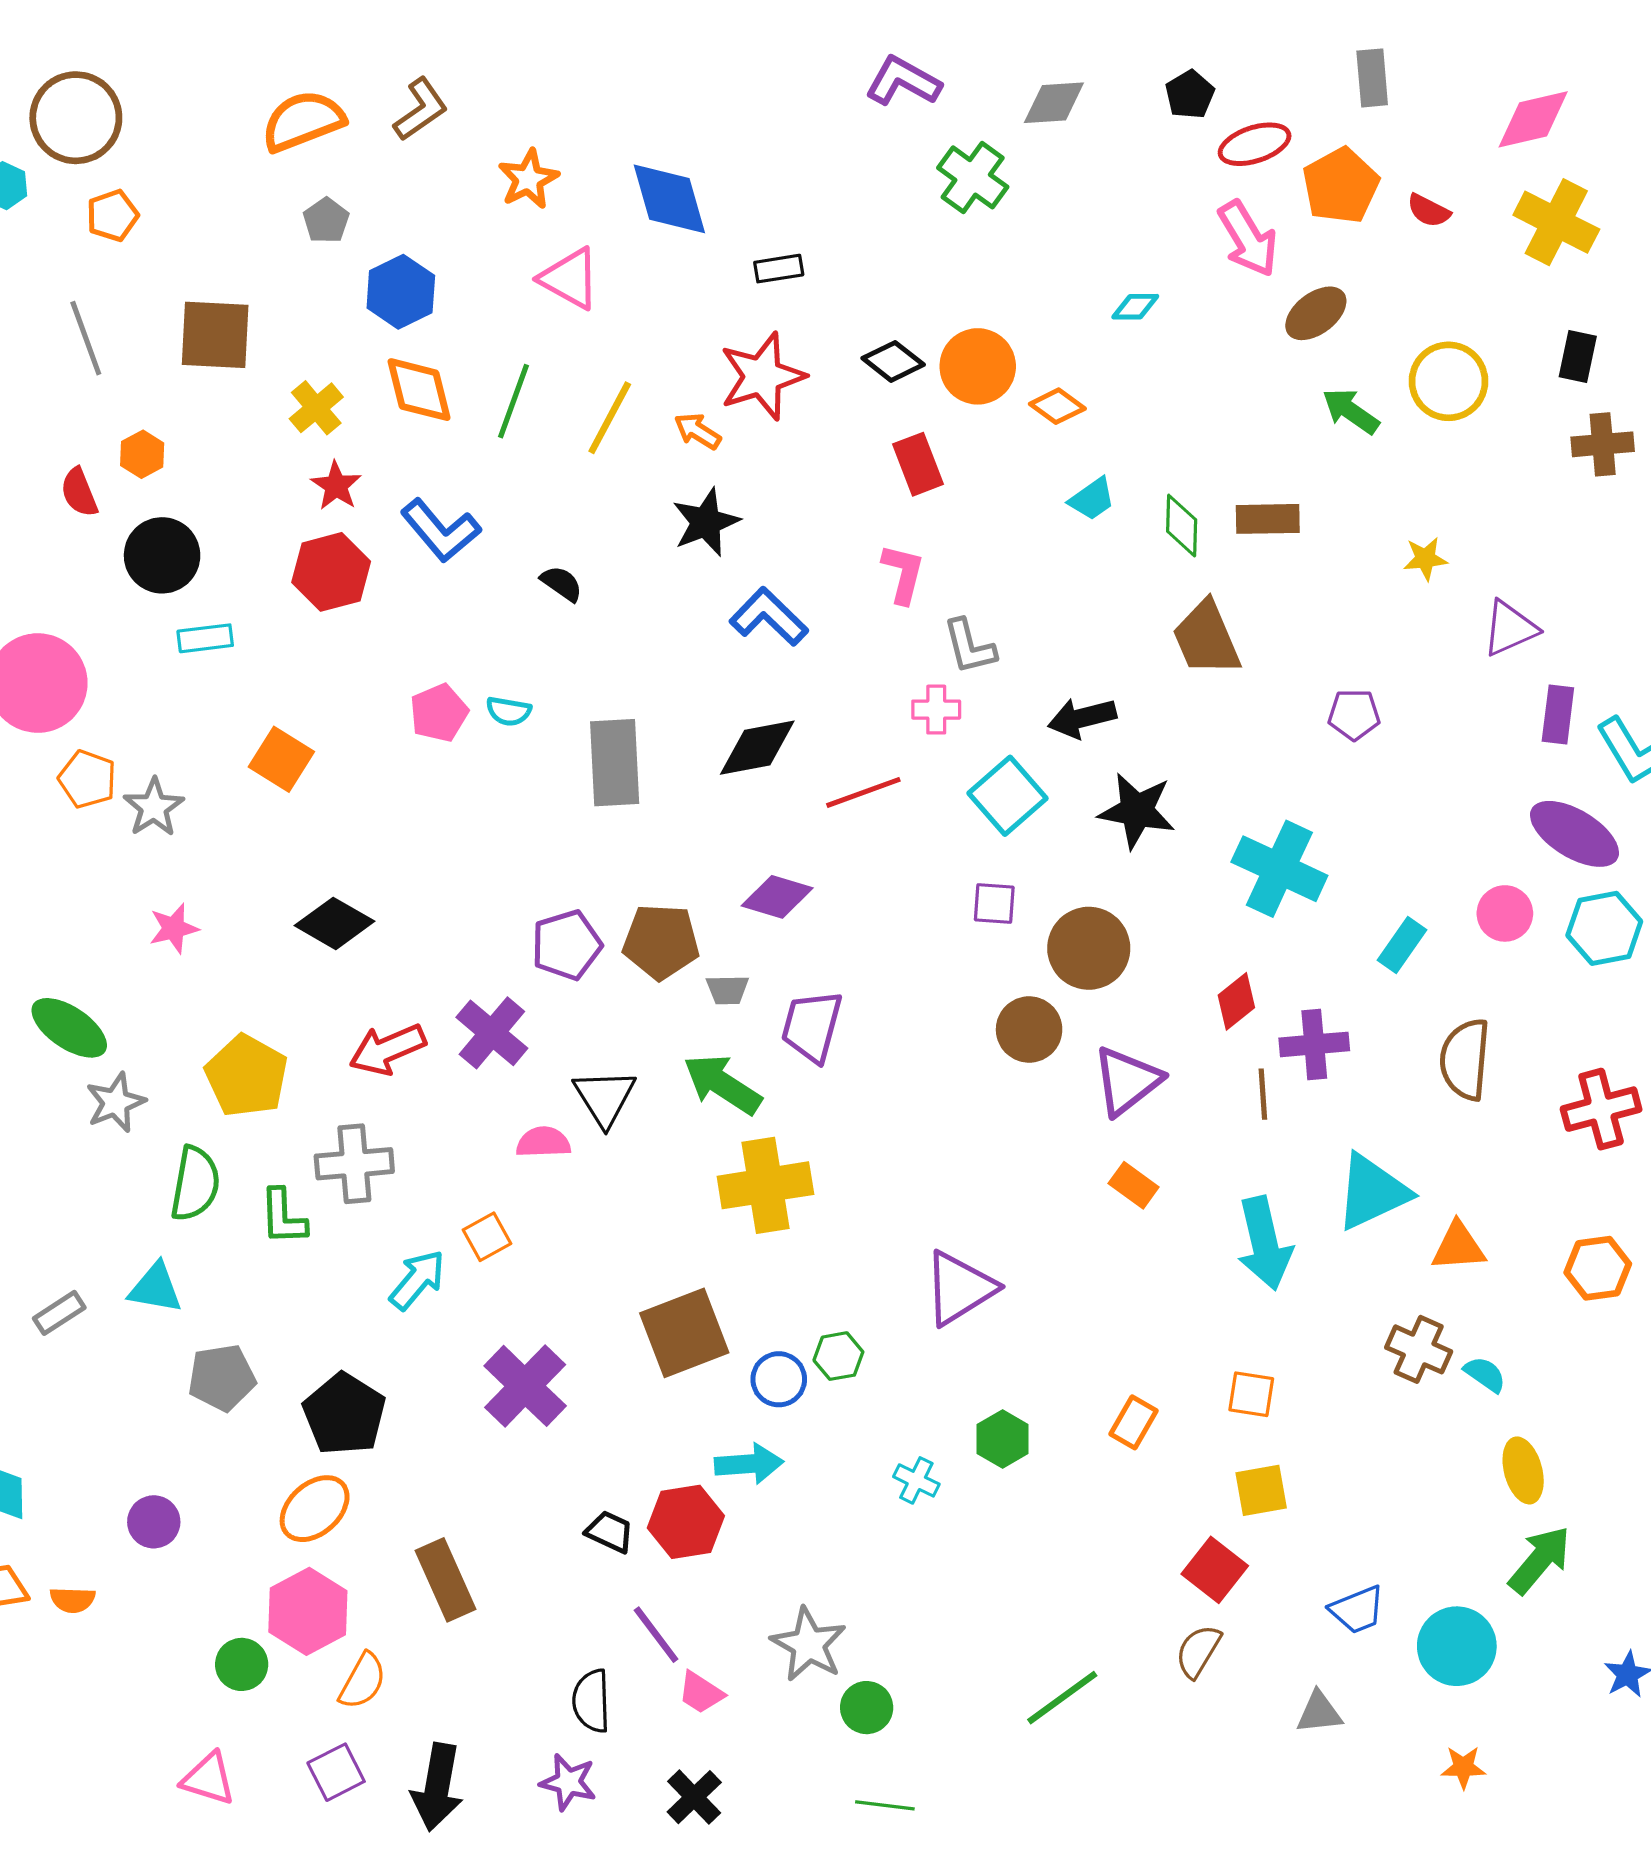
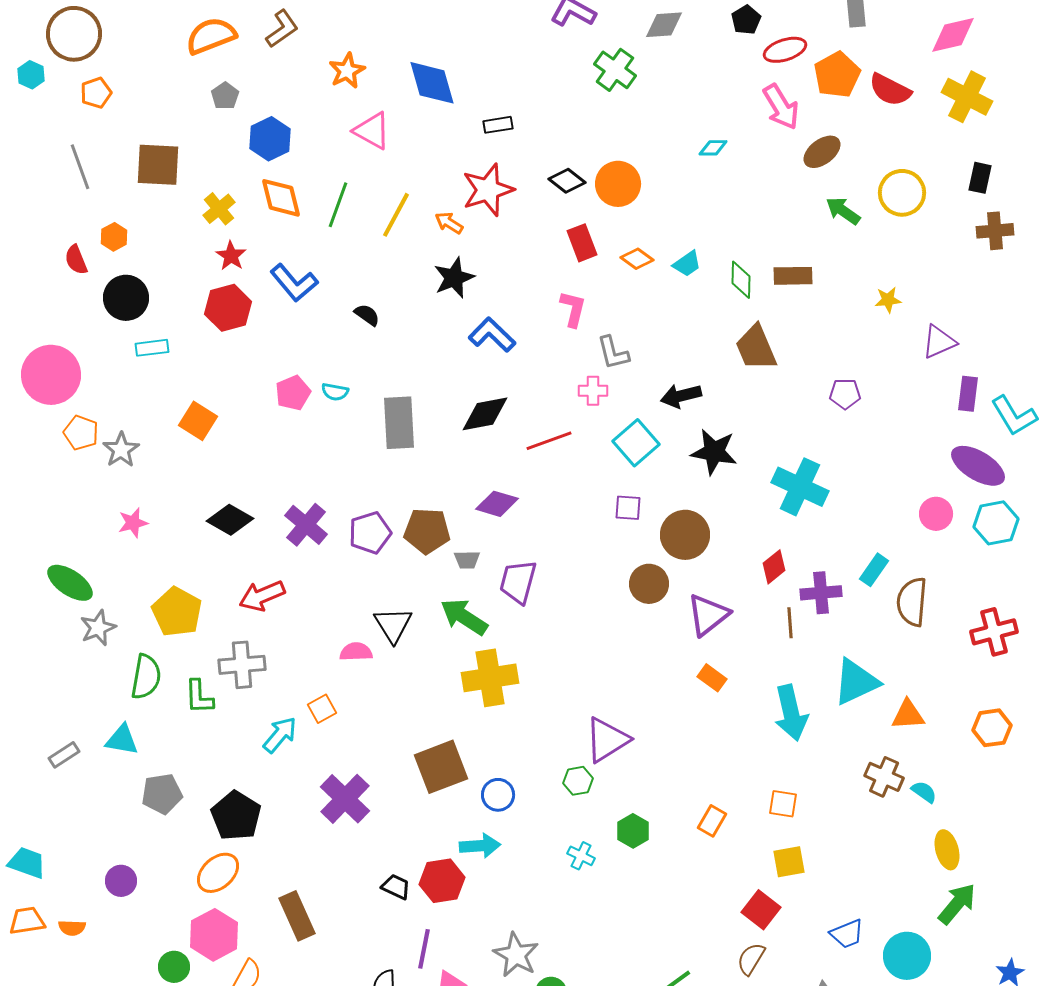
red semicircle: (1429, 211) -> (890, 90), size x1.6
orange diamond: (1057, 406) -> (637, 259), moved
cyan rectangle: (1402, 945) -> (874, 570), moved
purple cross: (492, 1033) -> (306, 525), moved
green hexagon: (838, 1356) -> (578, 781), moved
purple line: (656, 1635) -> (424, 949), turned 48

